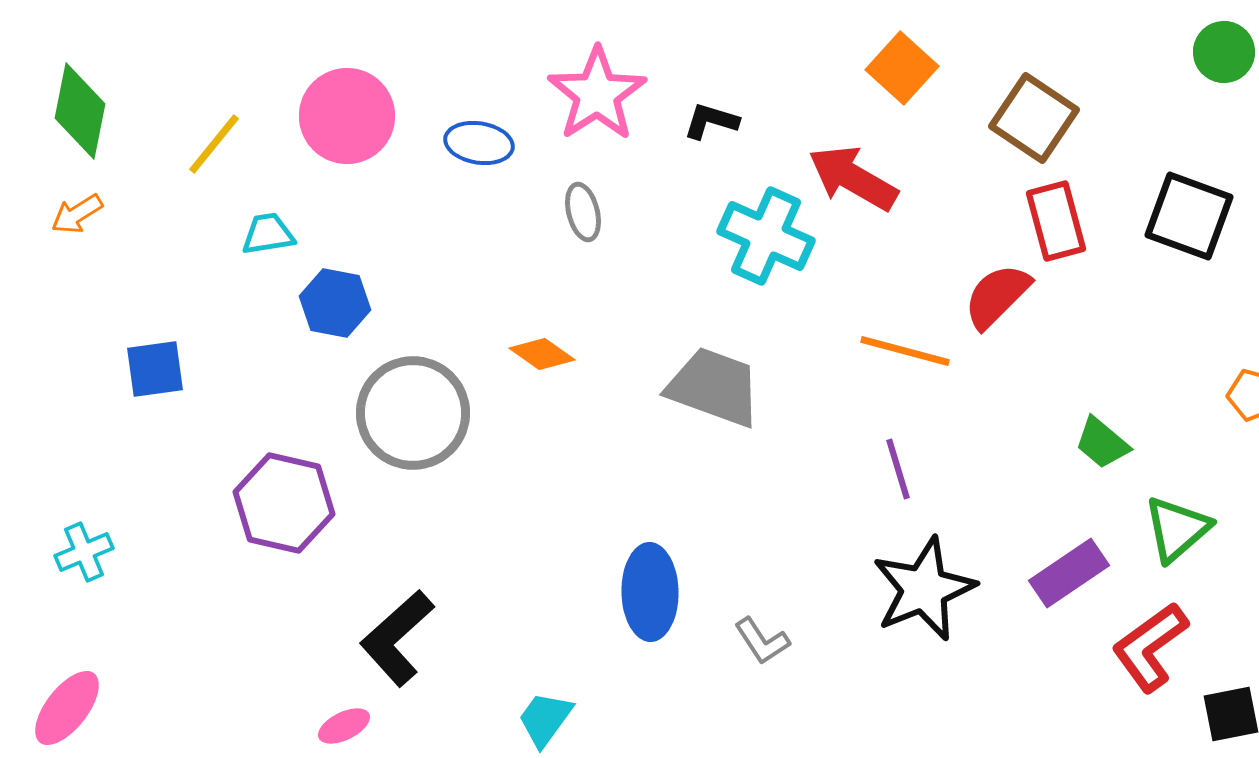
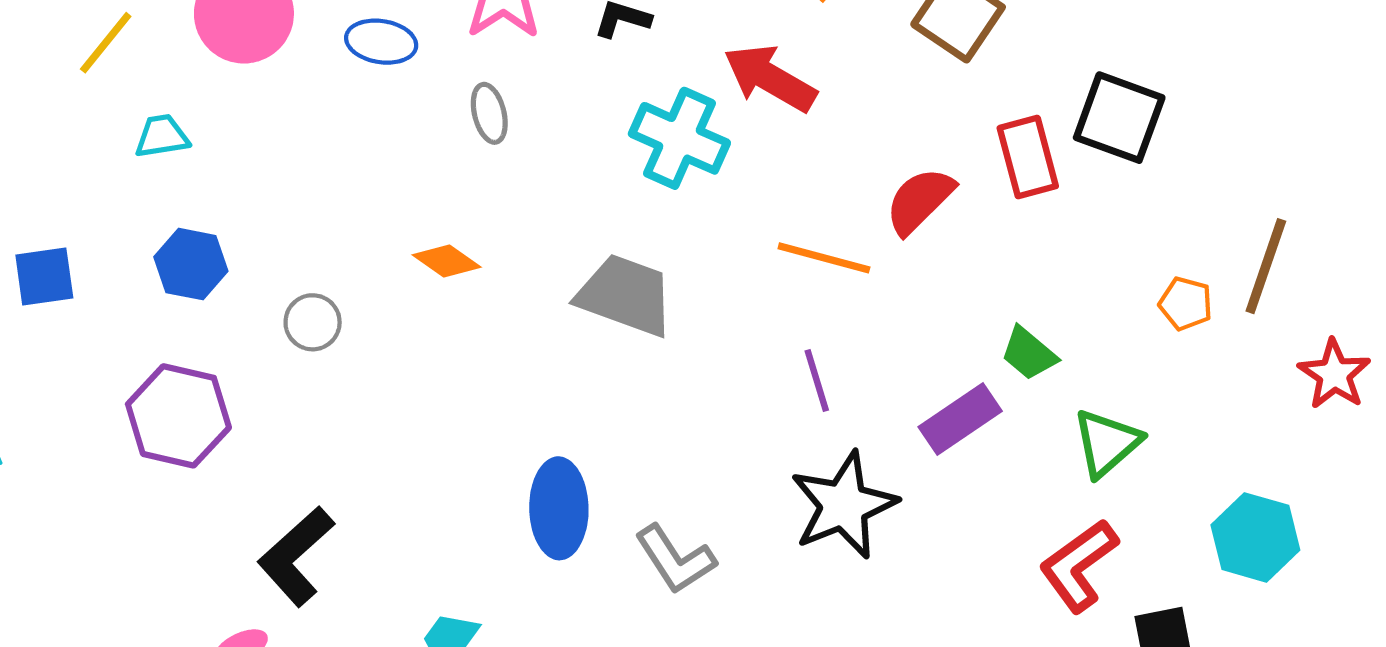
red rectangle: (1056, 221) -> (1028, 157), moved
blue hexagon: (335, 303) -> (191, 264), moved
gray circle: (413, 413) -> (313, 322), size x0.5
purple rectangle: (1069, 573) -> (960, 419), moved
gray L-shape: (762, 641) -> (675, 559), size x1.4

